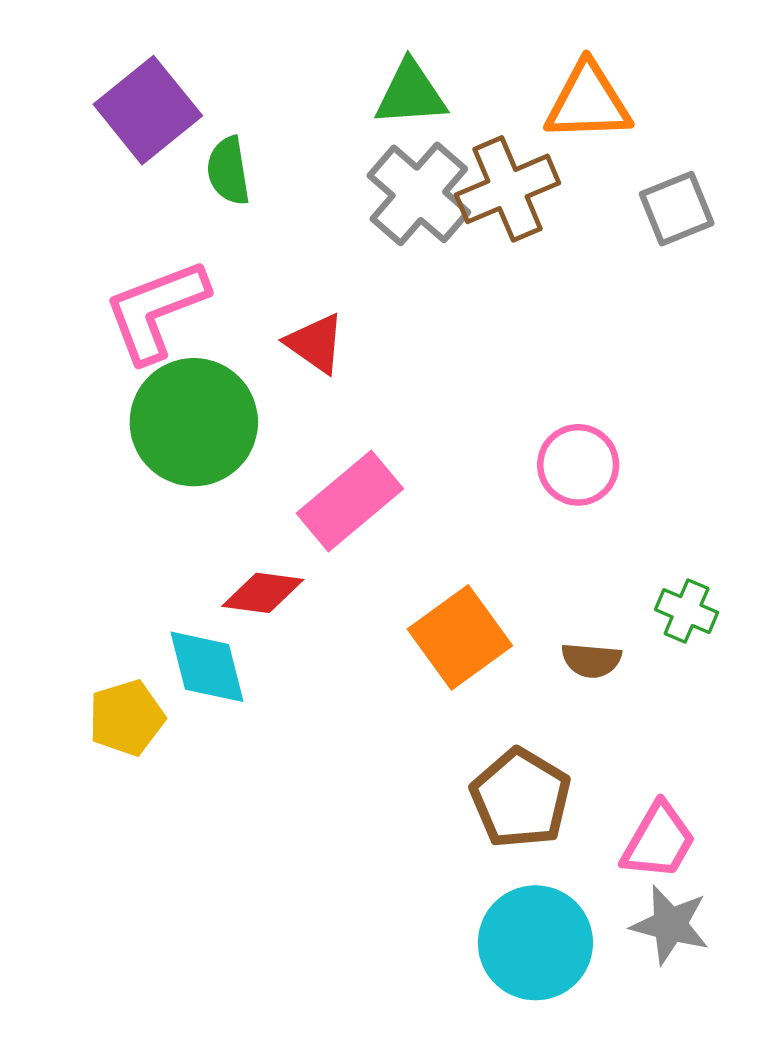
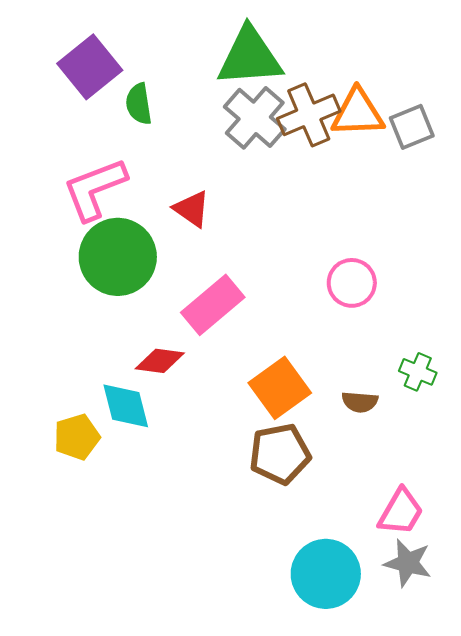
green triangle: (411, 94) -> (250, 57), size x1.5
orange triangle: (588, 102) -> (358, 113), moved
brown pentagon: (521, 798) -> (280, 454), moved, turned 30

